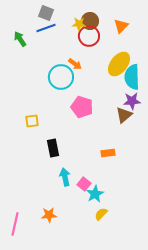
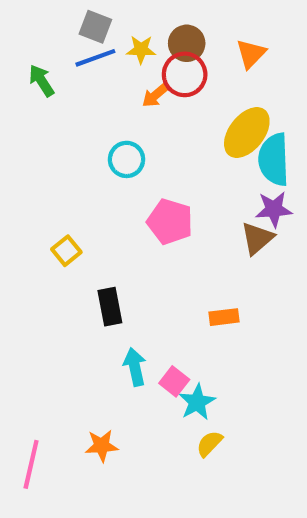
yellow star: (79, 24) -> (141, 50), moved
orange arrow: (75, 64) -> (156, 95), moved, turned 104
cyan circle: (61, 77) -> (127, 159), size x0.7
yellow square: (32, 121) -> (66, 251), turned -32

